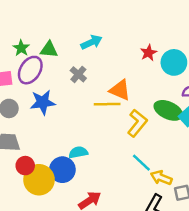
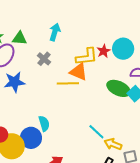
cyan arrow: (91, 42) -> (55, 32), turned -48
red star: (148, 53) -> (104, 51), moved
yellow L-shape: (137, 123) -> (87, 57), moved, turned 45
cyan semicircle: (78, 152) -> (44, 123), turned 84

